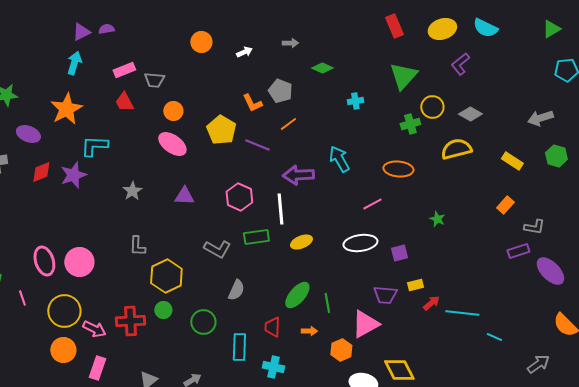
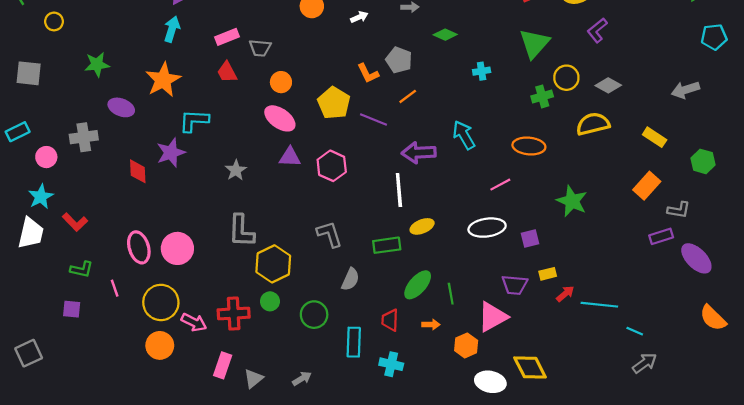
green hexagon: (556, 156) -> (703, 161), moved
red diamond: (41, 172) -> (138, 171), moved, turned -70
purple triangle: (184, 196) -> (290, 157), moved
pink hexagon: (239, 197) -> (332, 166), moved
orange rectangle: (505, 205) -> (647, 186), size x1.4
green star: (437, 219) -> (572, 201), size x1.8
green rectangle: (256, 237) -> (387, 245), moved
gray L-shape: (137, 246) -> (241, 231), size x1.5
gray L-shape: (217, 249) -> (329, 234), turned -136
gray arrow: (538, 364) -> (645, 363), moved
pink rectangle: (97, 368) -> (223, 365), moved

